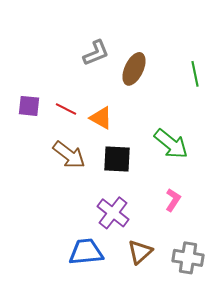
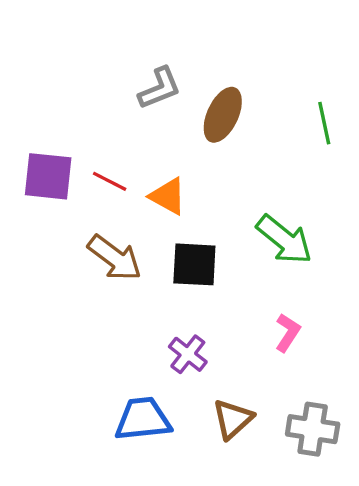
purple square: (29, 106) -> (48, 176), size x1.4
purple cross: (113, 213) -> (188, 354), size x0.7

